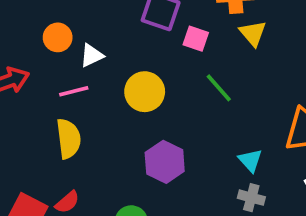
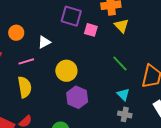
white triangle: (92, 55) -> (44, 42), moved
green line: (219, 88) -> (120, 64), moved
yellow circle: (145, 92) -> (66, 71), moved

